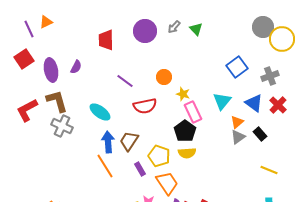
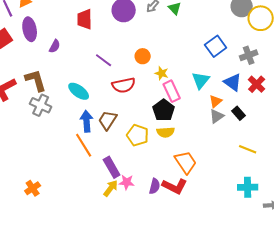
purple ellipse: (51, 70) -> (30, 29), moved
purple rectangle: (140, 169) -> (112, 167), moved, size x1.5
orange trapezoid: (167, 183) -> (186, 162), moved

